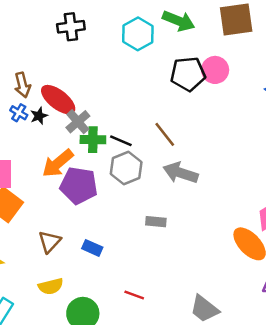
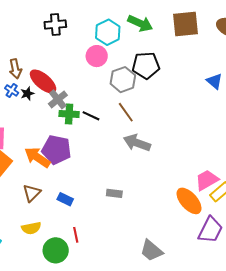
pink circle: (215, 70) -> (97, 56), moved
orange arrow: (58, 163) -> (37, 157), moved, turned 72
gray hexagon: (126, 168) -> (123, 80), moved
gray rectangle: (156, 222) -> (114, 193), moved
red line: (134, 295) -> (76, 235), moved, turned 56

